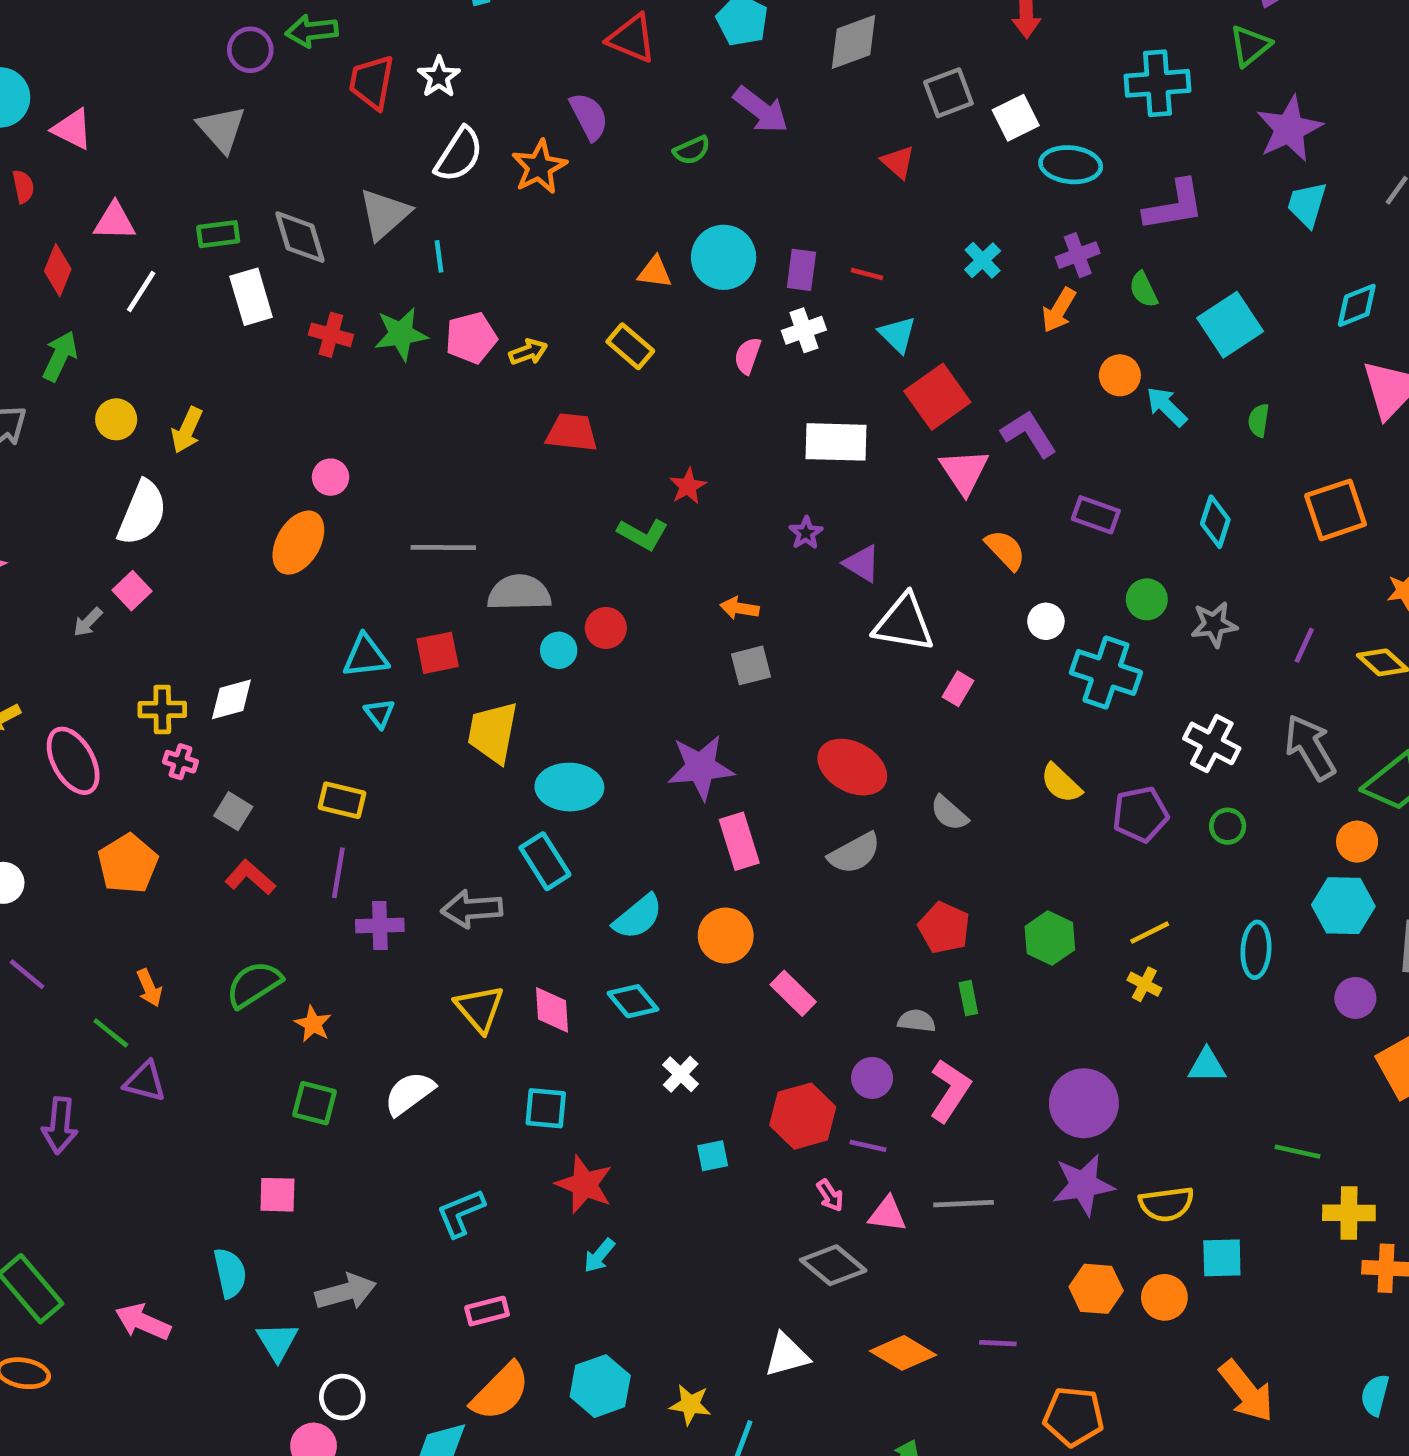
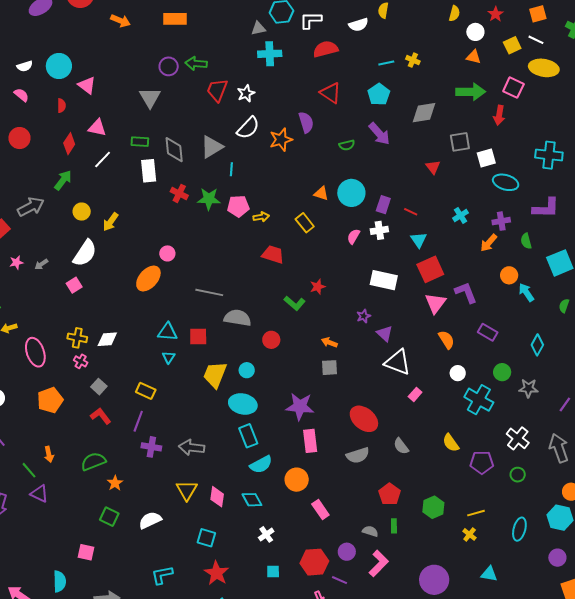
gray arrow: (88, 622) -> (41, 264), moved
cyan circle: (559, 650) -> (247, 370), moved
cyan rectangle: (545, 861) -> (248, 436), moved

